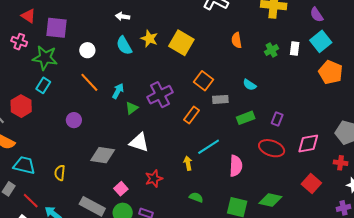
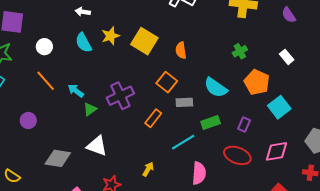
yellow star: (149, 39) -> (110, 36), turned 30
orange semicircle: (237, 40) -> (181, 50), moved
cyan square: (321, 41) -> (279, 107), moved
white rectangle: (295, 49) -> (287, 57), moved, turned -48
orange pentagon: (331, 72) -> (257, 82), moved
cyan semicircle: (250, 85) -> (216, 88), size x1.6
cyan arrow: (118, 91) -> (76, 91), turned -84
cyan line: (209, 147) -> (183, 142), moved
yellow arrow: (188, 163) -> (148, 169), turned 40
yellow semicircle: (60, 173) -> (12, 176), turned -63

